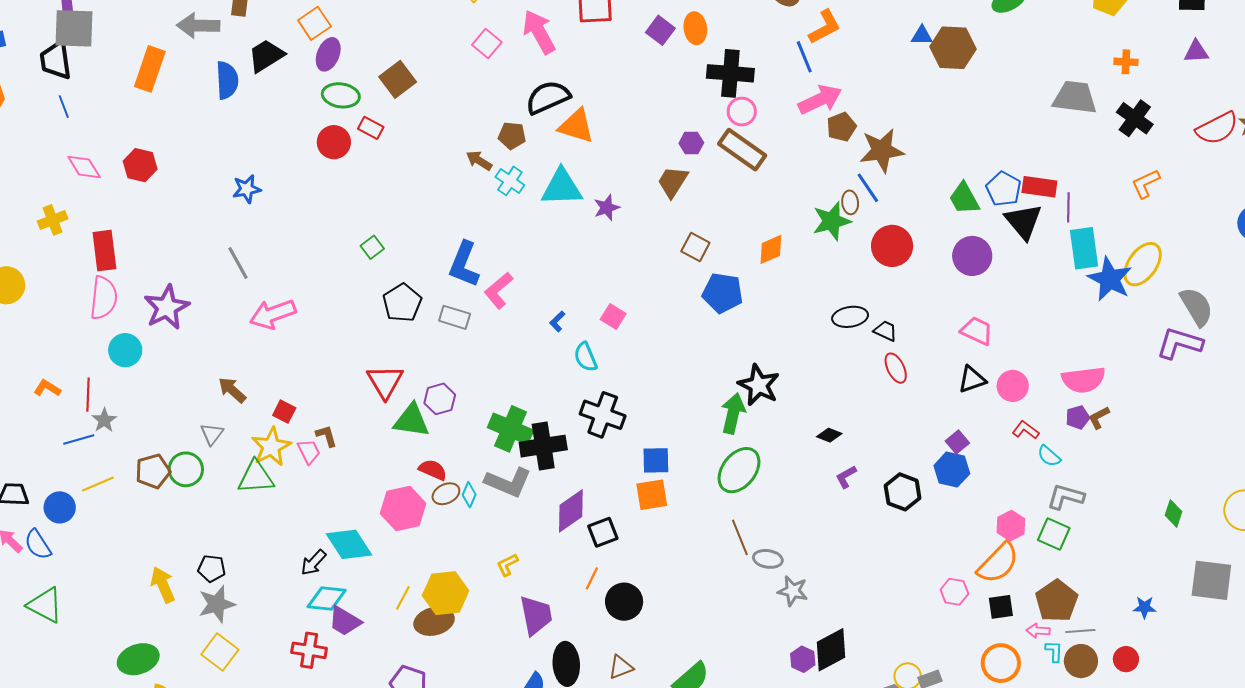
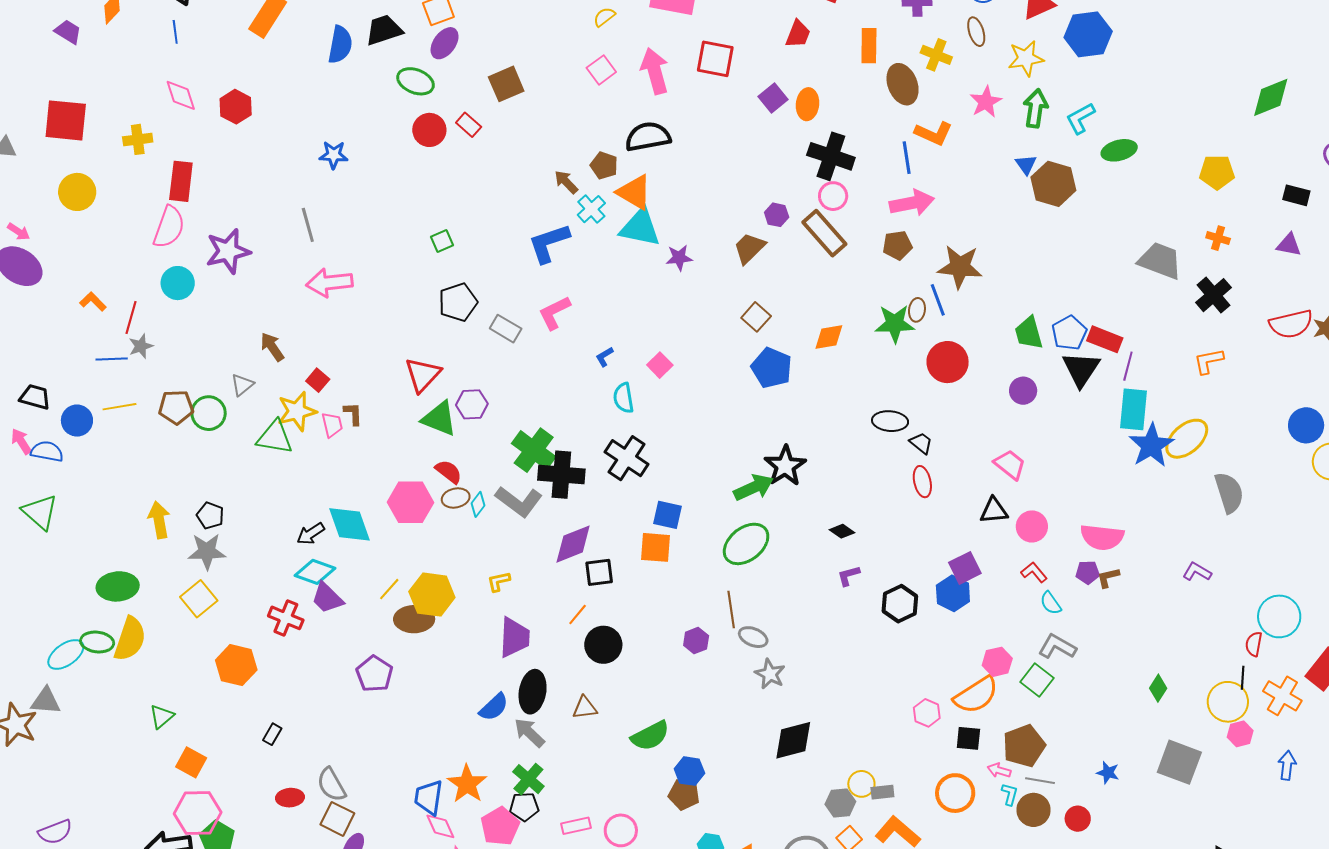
orange L-shape: (825, 27) -> (934, 133), turned 39
blue triangle: (922, 36) -> (1026, 165), turned 40
green ellipse: (341, 95) -> (416, 81), moved
orange triangle: (576, 126) -> (634, 192), moved
brown pentagon: (841, 127) -> (897, 245), moved
purple circle: (972, 256) -> (1023, 391), size x0.7
blue L-shape: (464, 264) -> (549, 243), moved, turned 36
purple L-shape: (1180, 343) -> (1197, 572), moved, size x0.6
green arrow: (733, 413) -> (754, 487), turned 39
purple square: (957, 442) -> (965, 568), size x1.4
blue semicircle: (38, 545) -> (47, 451), turned 120
purple hexagon: (803, 659) -> (696, 641), moved

